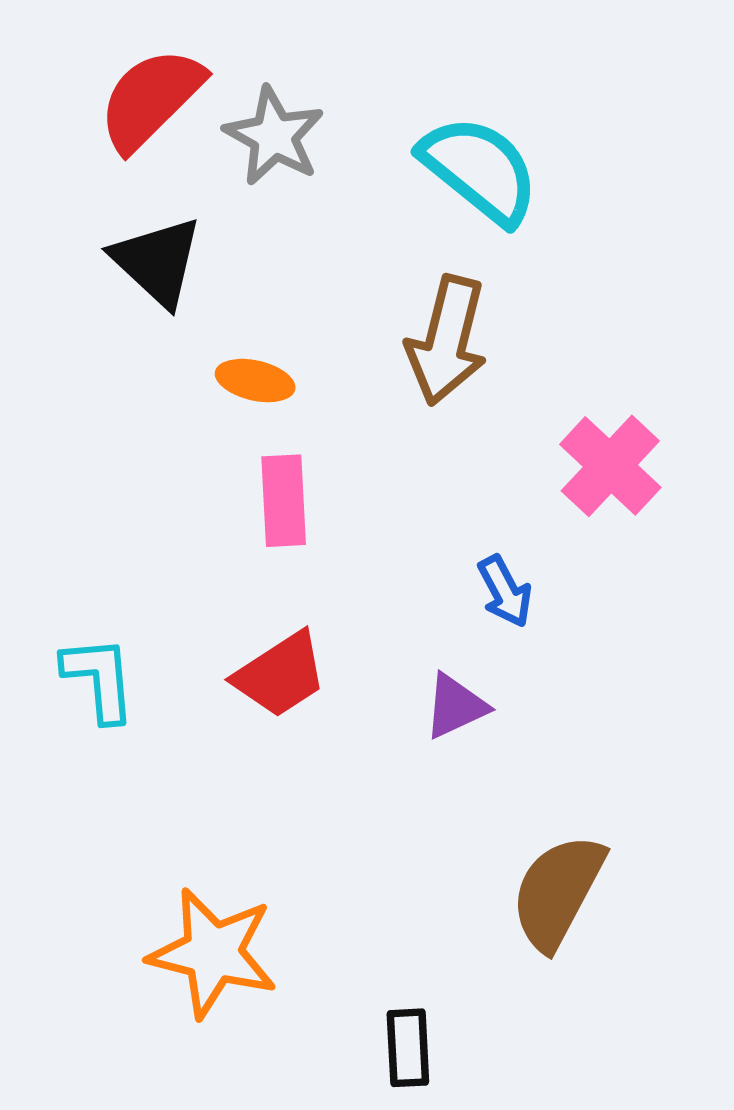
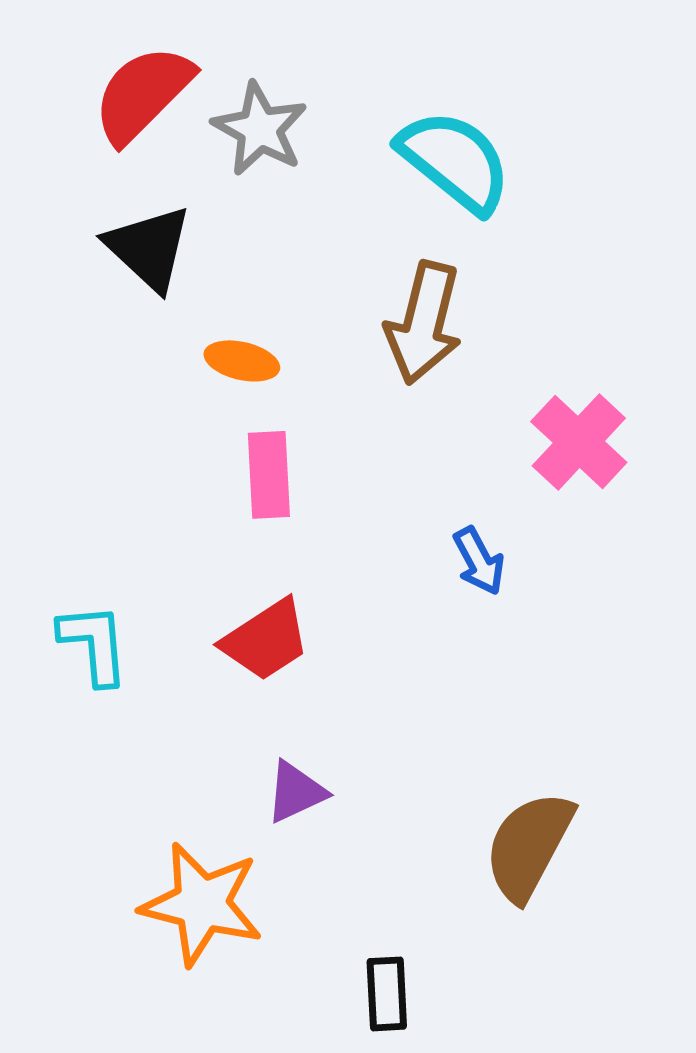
purple triangle: (455, 706) -> (296, 792), moved

